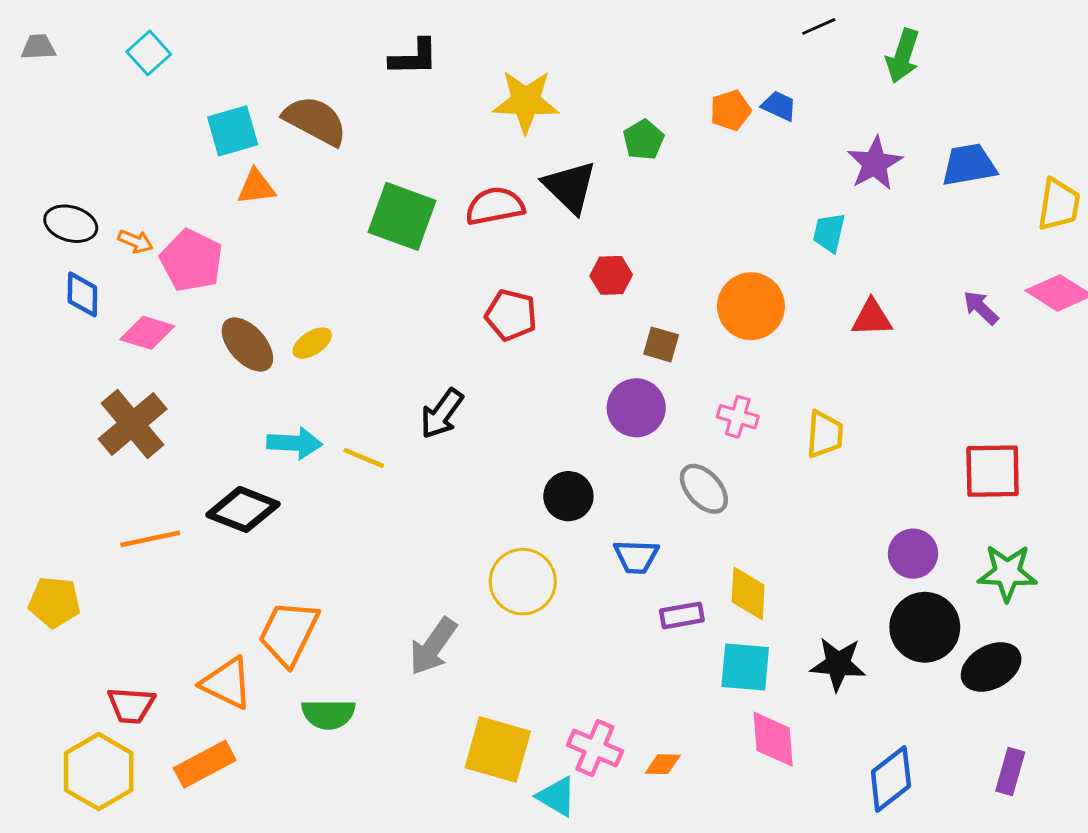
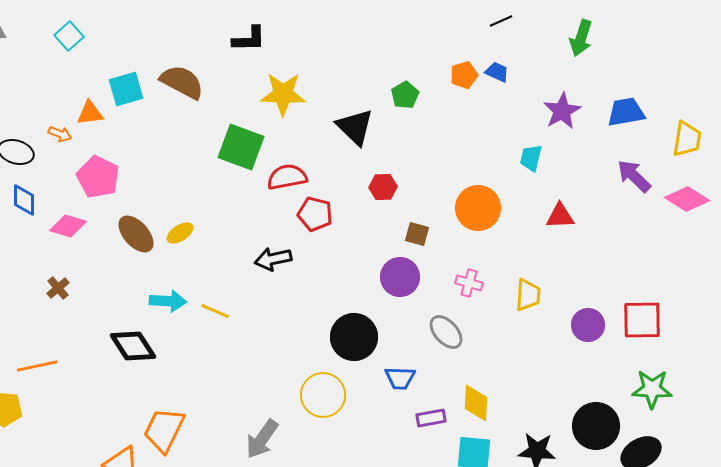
black line: (819, 26) -> (501, 21), moved
yellow star: (526, 102) -> (283, 94), moved
orange triangle: (256, 187) -> (90, 113), moved
red semicircle: (495, 206) -> (287, 177), moved
orange arrow: (135, 241) -> (60, 134), moved
purple arrow: (981, 308) -> (634, 176), moved, size x1.4
black arrow: (442, 414) -> (273, 259), moved, turned 42
brown cross: (133, 424) -> (58, 288), size x0.5
black circle: (568, 496) -> (354, 337), size x1.4
black diamond: (243, 509) -> (133, 346), turned 36
orange line: (150, 539) -> (37, 366), moved
purple circle: (913, 554) -> (588, 325), moved

